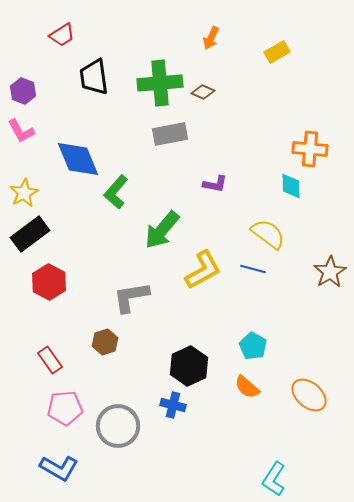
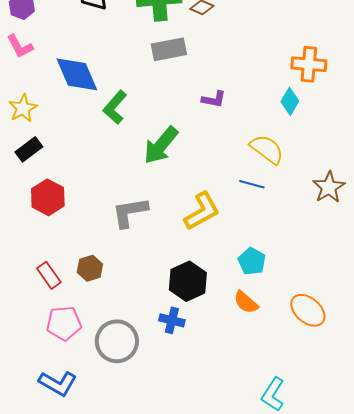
cyan diamond: (291, 186) -> (290, 101), turned 32
black rectangle: (30, 234) -> (29, 149), size x0.7
yellow L-shape: (203, 270) -> (202, 211), moved
brown hexagon: (105, 342) -> (90, 268), moved

